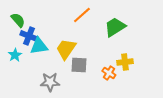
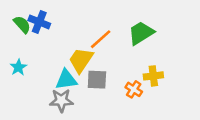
orange line: (82, 15) -> (101, 39), moved
blue cross: (29, 36) -> (39, 22), moved
cyan triangle: (39, 46) -> (66, 80), moved

